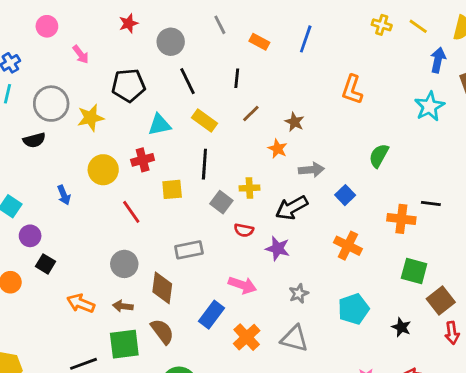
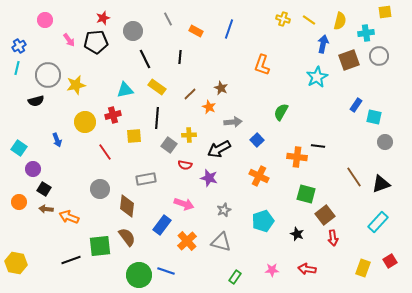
black pentagon: (128, 85) -> (96, 42), moved
brown line: (251, 113) -> (190, 94), moved
brown arrow: (123, 306) -> (46, 209), moved

